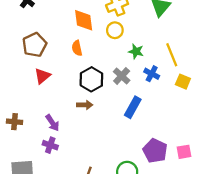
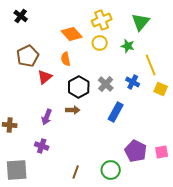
orange diamond: (84, 20) -> (72, 34), turned -35
green star: (136, 51) -> (128, 46), moved
red triangle: (42, 76) -> (45, 77), moved
purple arrow: (52, 123) -> (47, 117), moved, turned 56

